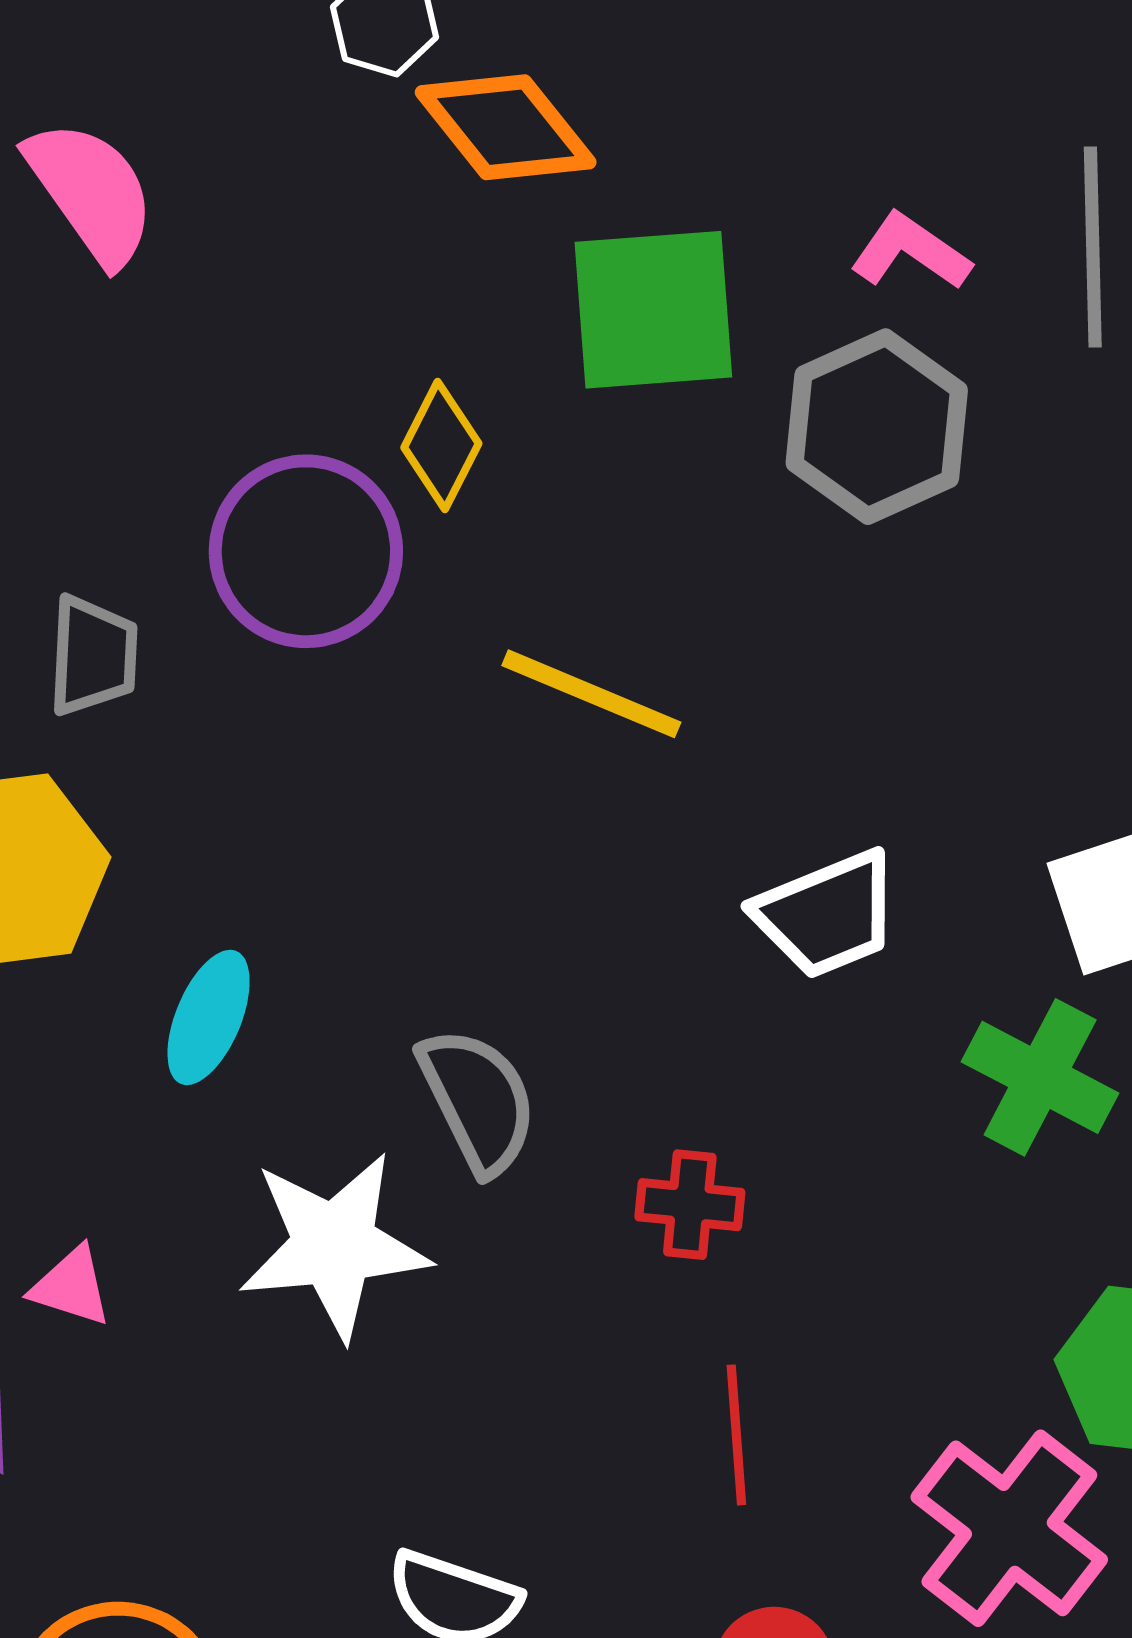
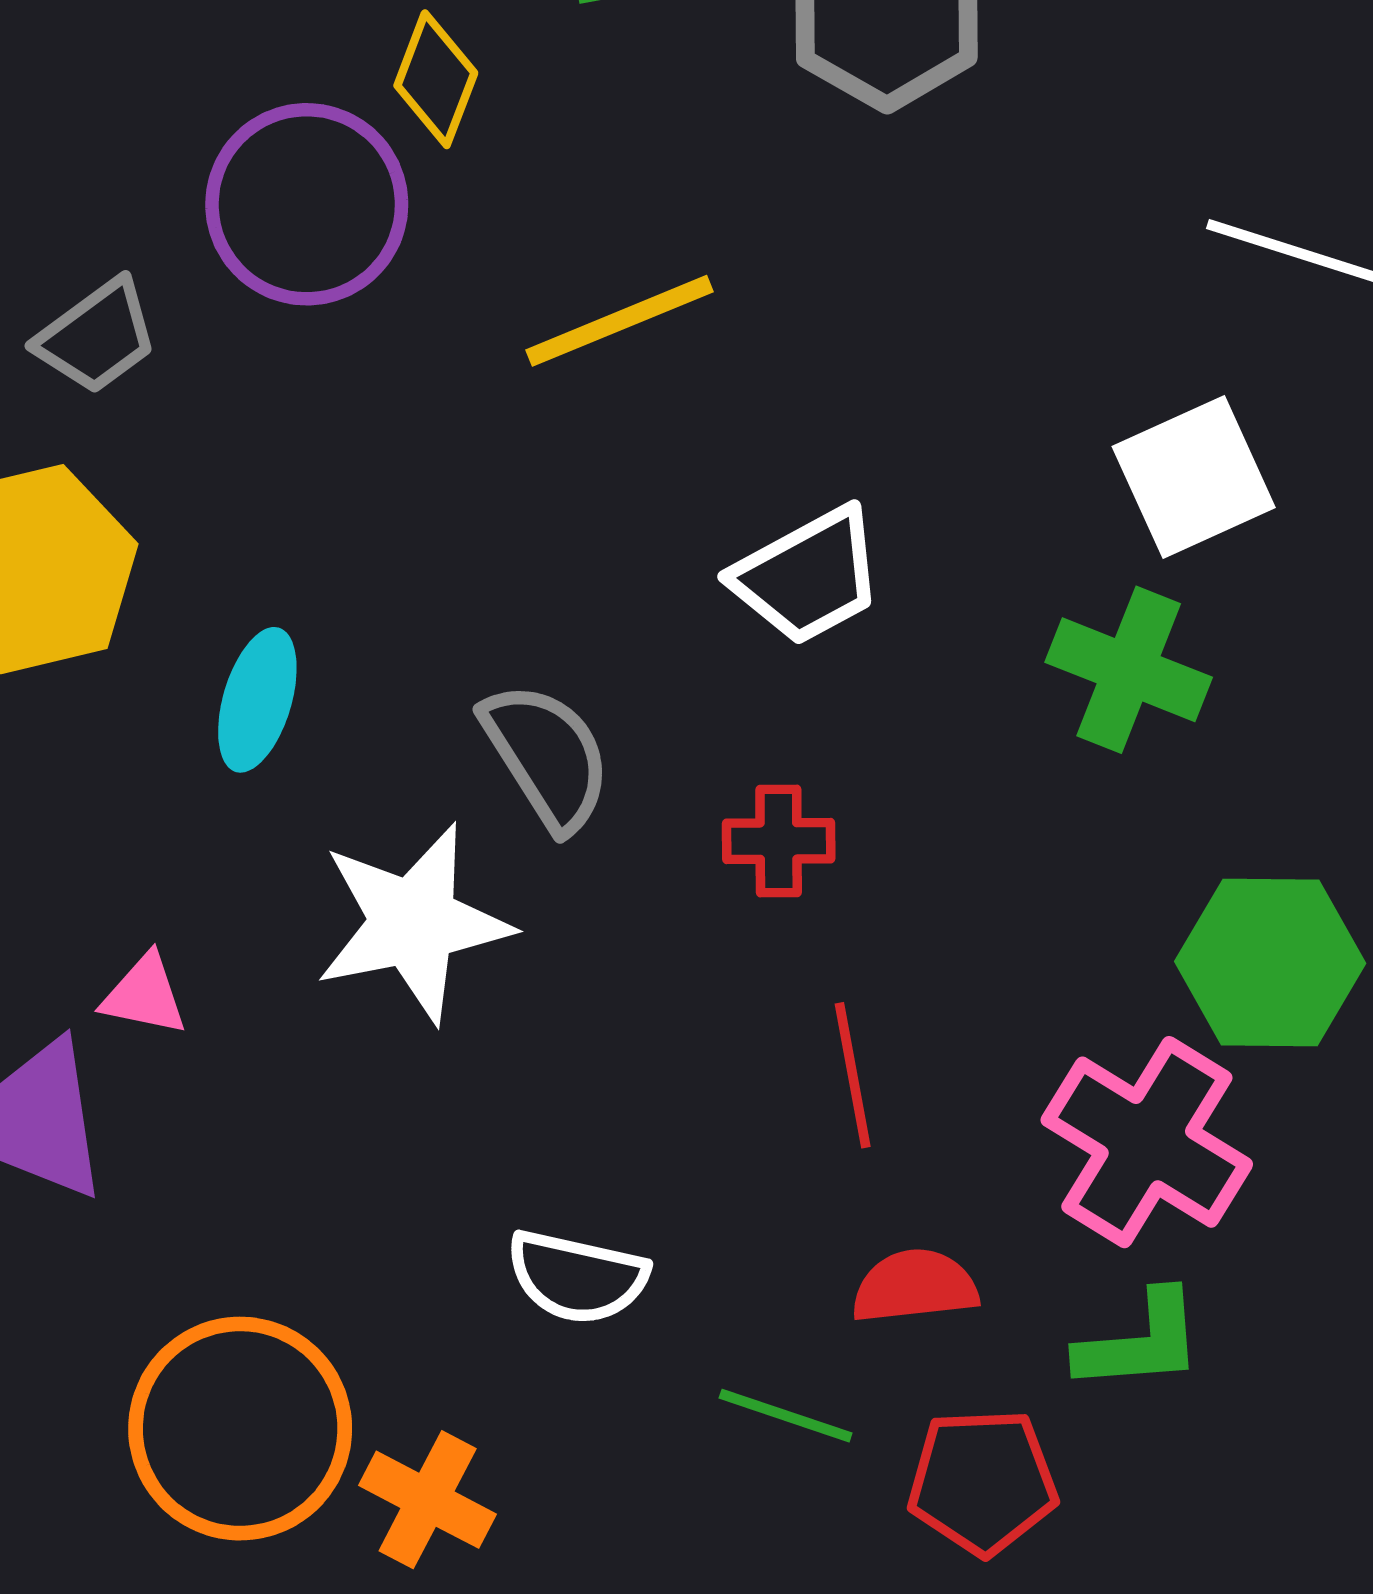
gray trapezoid: (93, 656) -> (97, 337), turned 57
yellow line: (591, 694) -> (619, 321), turned -39
white trapezoid: (827, 914) -> (808, 576), moved

